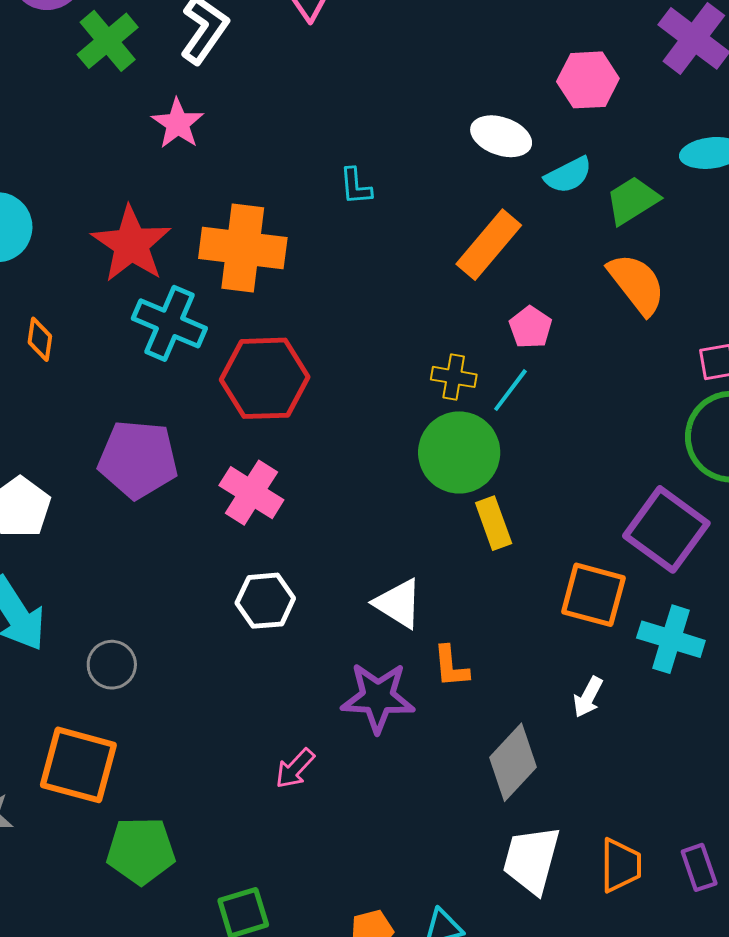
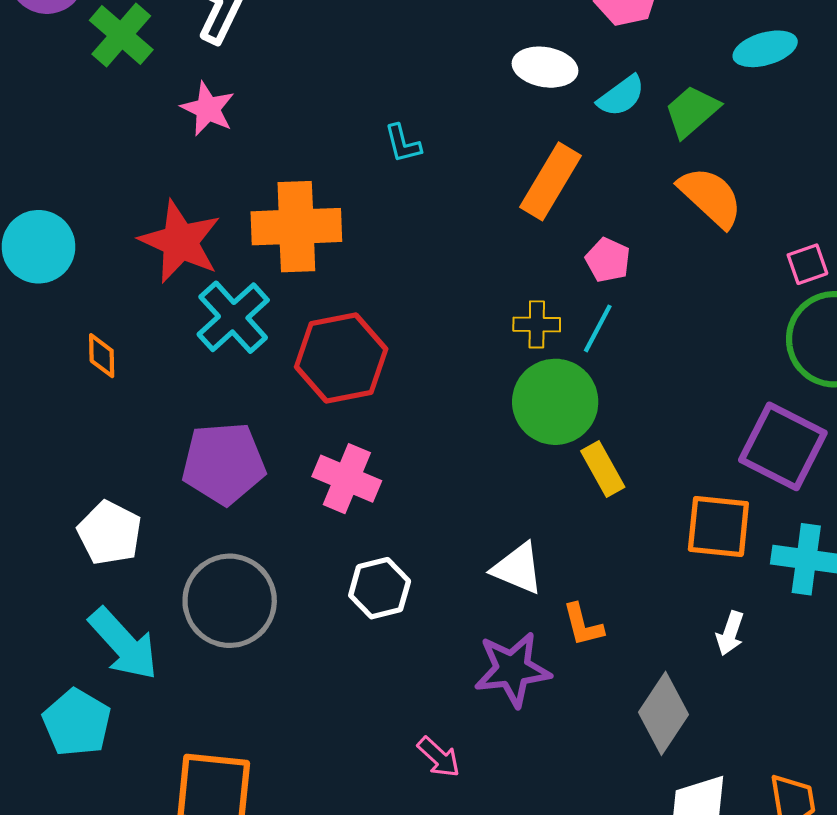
cyan cross: (169, 323) -> (233, 317), turned 34
gray circle: (112, 665) -> (230, 601), moved, size x1.8
pink arrow: (295, 769) -> (439, 757), turned -81

